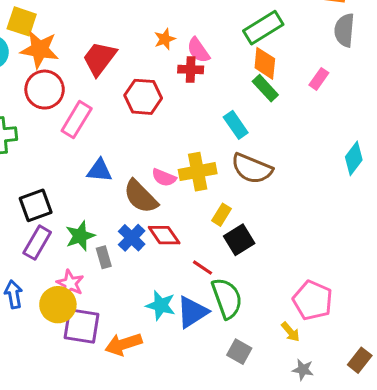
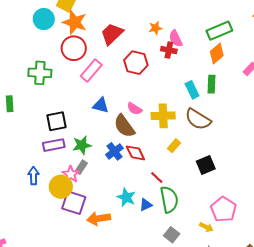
orange diamond: (265, 63) -> (217, 53), turned 35
green rectangle: (265, 88) -> (212, 84), moved, turned 36
pink semicircle: (164, 178) -> (135, 109), moved
black square: (239, 240) -> (206, 165), moved
purple rectangle: (37, 243) -> (54, 145), turned 40
gray rectangle: (104, 257) -> (81, 167), moved, turned 40
blue triangle: (192, 312) -> (146, 205), size x0.6
yellow arrow: (290, 332) -> (206, 227), turned -32

